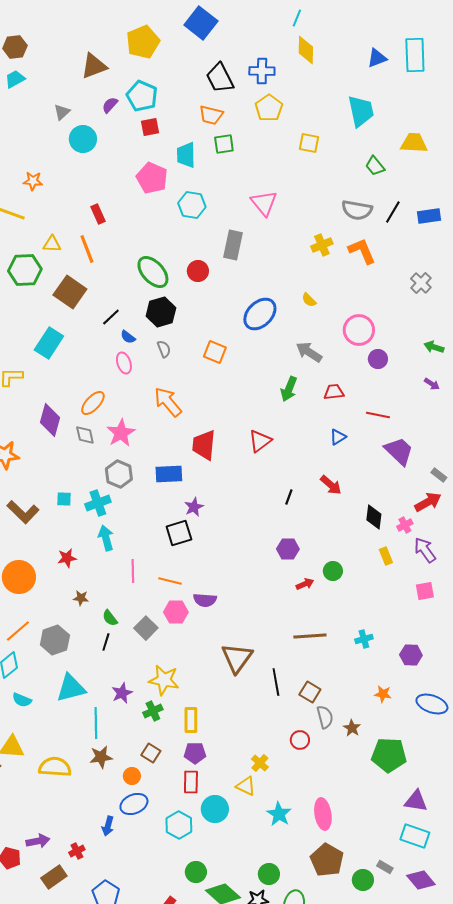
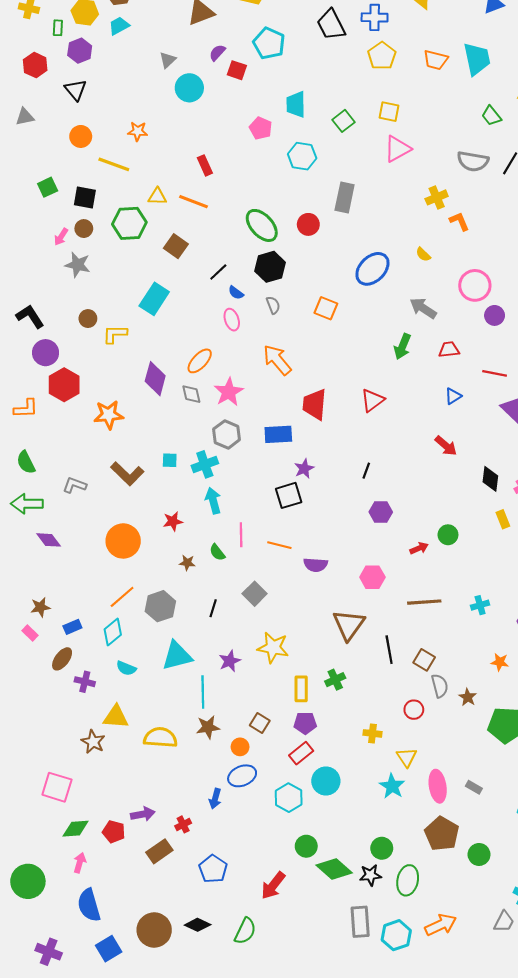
cyan pentagon: (142, 96) -> (269, 43), moved
orange trapezoid: (211, 115) -> (436, 60), moved
red square: (150, 127) -> (237, 70), moved, turned 30
yellow square: (309, 143) -> (389, 112), moved
green square: (224, 144) -> (343, 121), moved, turned -30
pink pentagon: (152, 178) -> (261, 128), size x0.7
pink triangle: (264, 203) -> (397, 149), moved, turned 40
orange line: (87, 249) -> (193, 202), turned -48
orange L-shape: (362, 251) -> (459, 221), moved, size x0.7
brown square: (70, 292) -> (176, 246), size x0.7
black line: (289, 497) -> (366, 471), moved
purple hexagon: (288, 549) -> (381, 512), moved
pink hexagon: (176, 612) -> (372, 577), moved
green semicircle: (110, 618) -> (217, 552), moved
green cross: (153, 711) -> (335, 680), moved
yellow cross: (260, 763) -> (372, 733), turned -36
red rectangle: (191, 782) -> (301, 753), turned 50
yellow triangle: (246, 786) -> (407, 757), moved, turned 30
gray rectangle: (385, 867) -> (474, 787), moved

